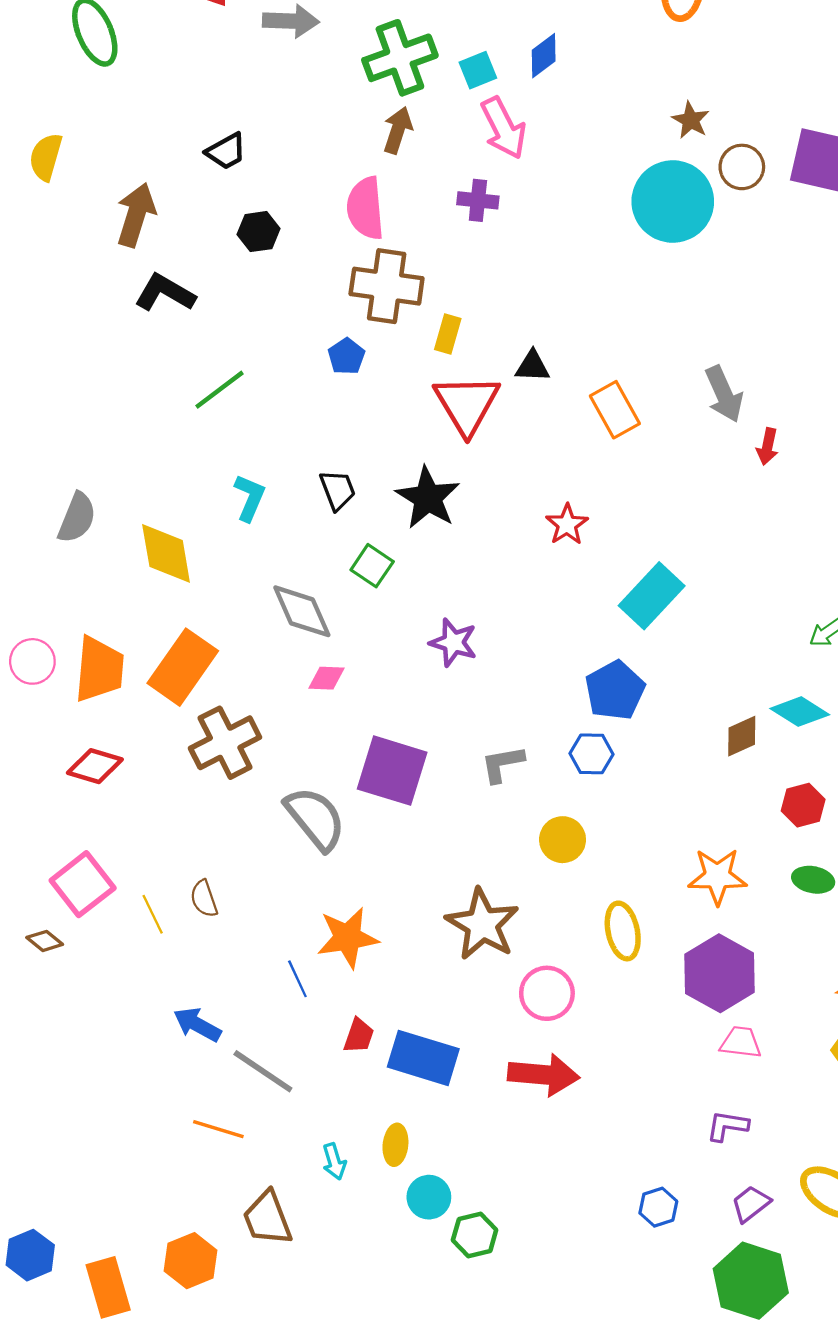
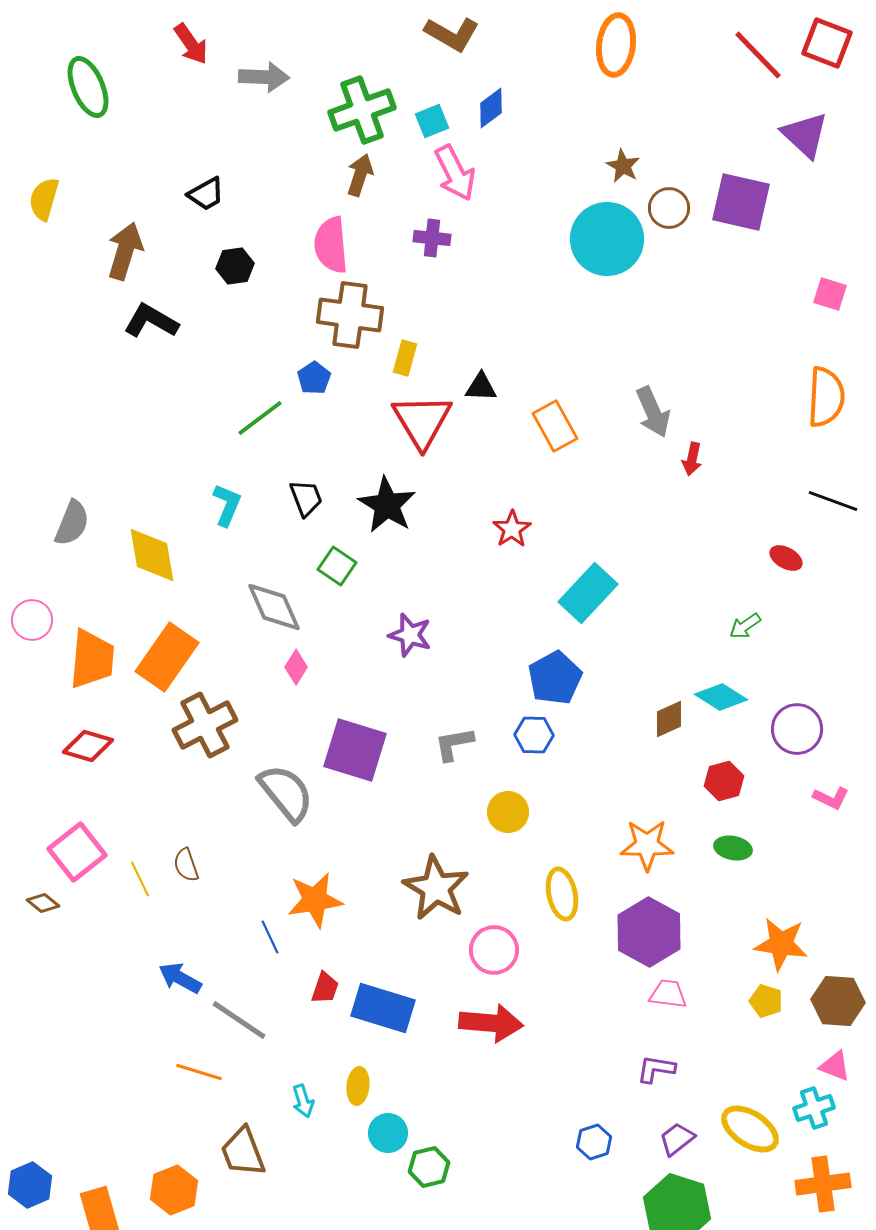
green line: (220, 390) -> (260, 418), moved
pink circle: (32, 661) -> (32, 620), moved
pink diamond: (326, 678) -> (296, 667), turned -60

